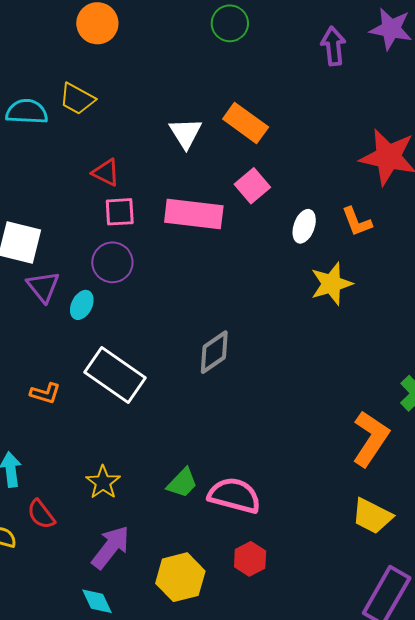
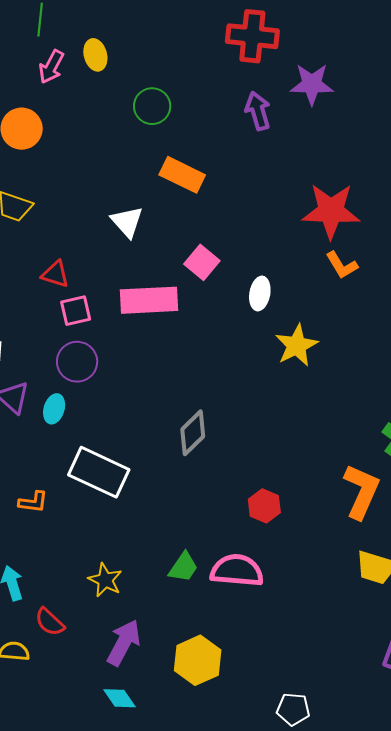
orange rectangle: (246, 123) -> (182, 175), moved
orange L-shape: (357, 222) -> (342, 265), moved
red hexagon: (250, 559) -> (264, 506), moved

